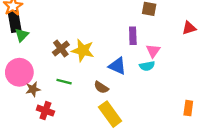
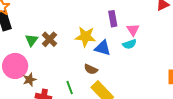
green triangle: (22, 35) -> (32, 40), moved
yellow star: (83, 50) -> (85, 37), moved
green line: (64, 82) -> (70, 88), moved, turned 64

